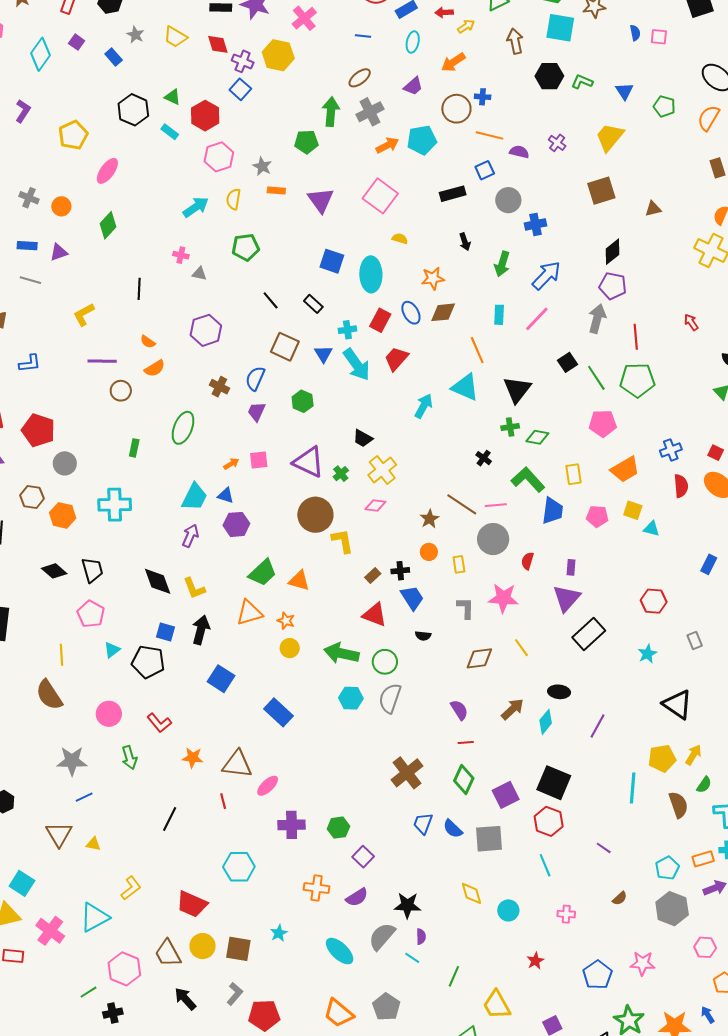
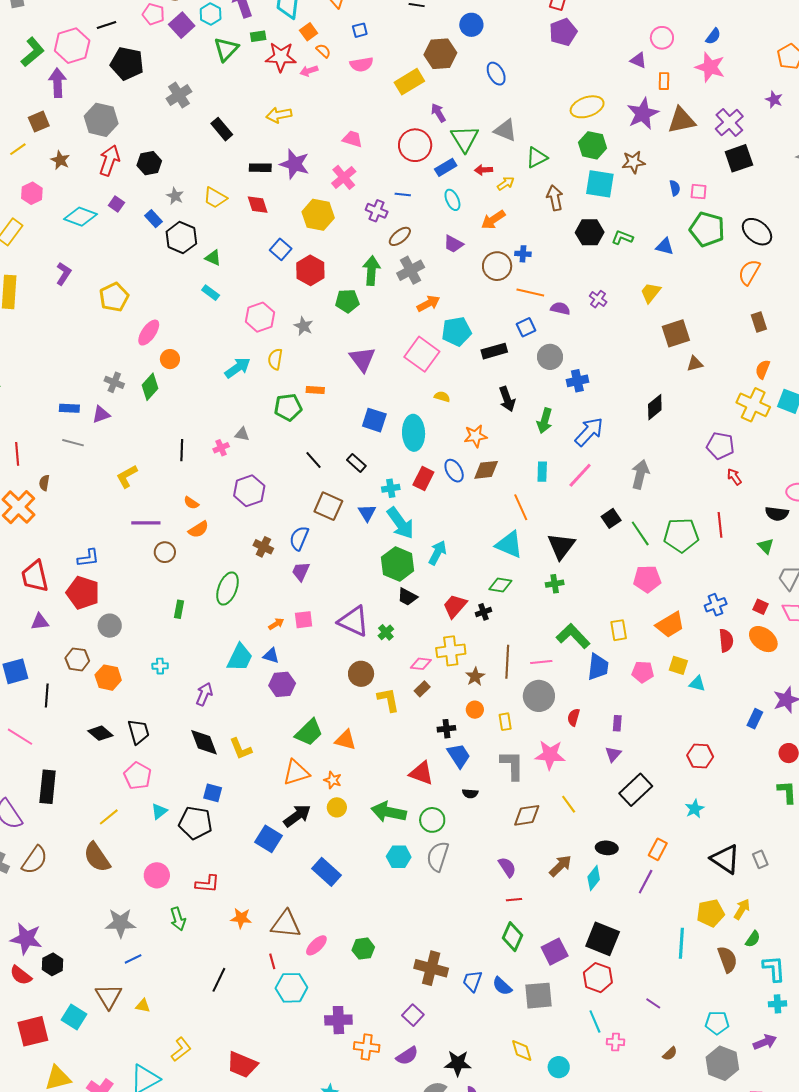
cyan ellipse: (413, 42) -> (452, 200), turned -35
cyan diamond: (41, 54) -> (80, 217), turned 76
purple cross: (243, 61) -> (377, 211), moved
purple trapezoid: (413, 86) -> (453, 244), turned 70
blue triangle: (624, 91) -> (665, 246), turned -42
green pentagon: (664, 106) -> (707, 229), moved, size x1.6
black hexagon: (133, 110) -> (181, 238), moved
red hexagon: (205, 116) -> (310, 270), moved
yellow trapezoid: (610, 137) -> (651, 293), size x0.7
cyan pentagon: (422, 140) -> (457, 331), moved
orange rectangle: (276, 191) -> (315, 390), moved
brown square: (601, 191) -> (676, 333), moved
gray cross: (29, 198) -> (114, 382), moved
orange circle: (61, 206) -> (170, 359), moved
black arrow: (465, 242) -> (507, 399), size x1.4
pink cross: (181, 255) -> (221, 448), moved, turned -35
purple pentagon: (613, 286) -> (720, 446), moved
red line: (636, 337) -> (720, 525), moved
red trapezoid: (396, 359) -> (455, 606), moved
blue L-shape: (30, 363) -> (88, 558), moved
green hexagon: (303, 401) -> (398, 564), moved, size x1.5
cyan arrow: (424, 406) -> (437, 553), moved
green diamond: (537, 437) -> (500, 585), moved
black cross: (484, 458) -> (483, 612), moved, turned 35
yellow cross: (382, 470) -> (451, 651), moved, turned 32
brown line: (462, 504) -> (507, 662), turned 60
cyan cross: (115, 505) -> (160, 666), size x0.5
brown circle: (315, 515) -> (361, 674), size x0.7
purple arrow: (190, 536) -> (204, 694), moved
brown rectangle: (373, 576) -> (422, 689), moved
purple triangle: (567, 598) -> (613, 754), size x0.6
gray L-shape: (465, 608) -> (512, 765), size x1.4
black arrow: (201, 630) -> (297, 816), moved, turned 40
gray rectangle: (695, 641) -> (760, 859), moved
yellow line: (61, 655) -> (109, 817), turned 55
red L-shape: (159, 723) -> (207, 884), turned -45
brown cross: (407, 773) -> (431, 968), moved, turned -36
purple cross: (292, 825) -> (338, 1020), moved
green hexagon: (338, 828) -> (363, 949), moved
orange rectangle: (703, 859) -> (658, 849), moved, turned -45
cyan hexagon: (239, 867) -> (291, 988), moved
cyan pentagon: (667, 868) -> (717, 1023), turned 30
cyan square: (22, 883) -> (74, 1017), moved
pink cross: (566, 914) -> (616, 1042), moved

